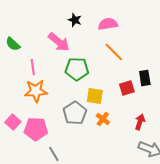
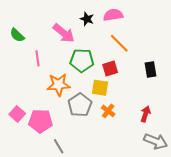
black star: (75, 20) -> (87, 19), moved
red square: (127, 88) -> (110, 68), moved
orange star: (36, 91) -> (59, 85), moved

